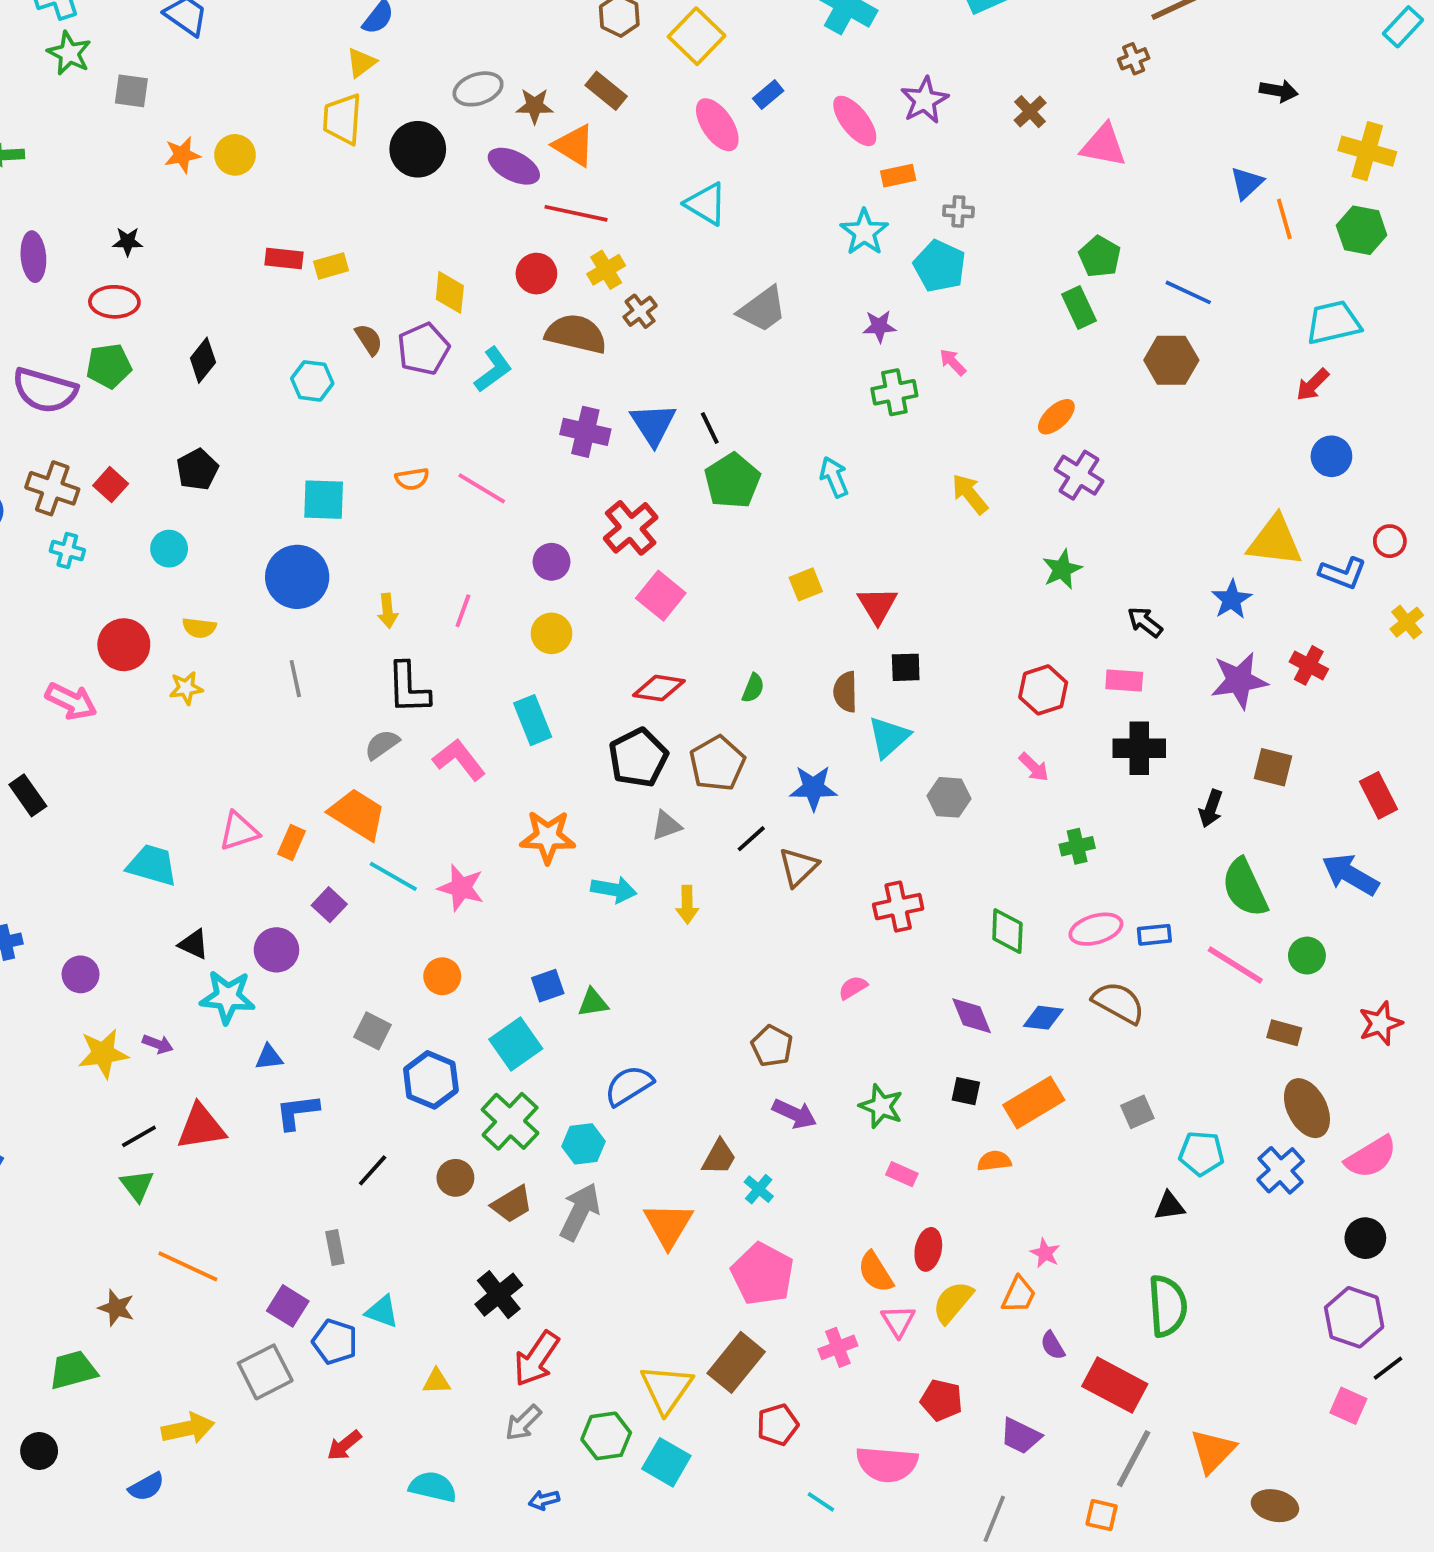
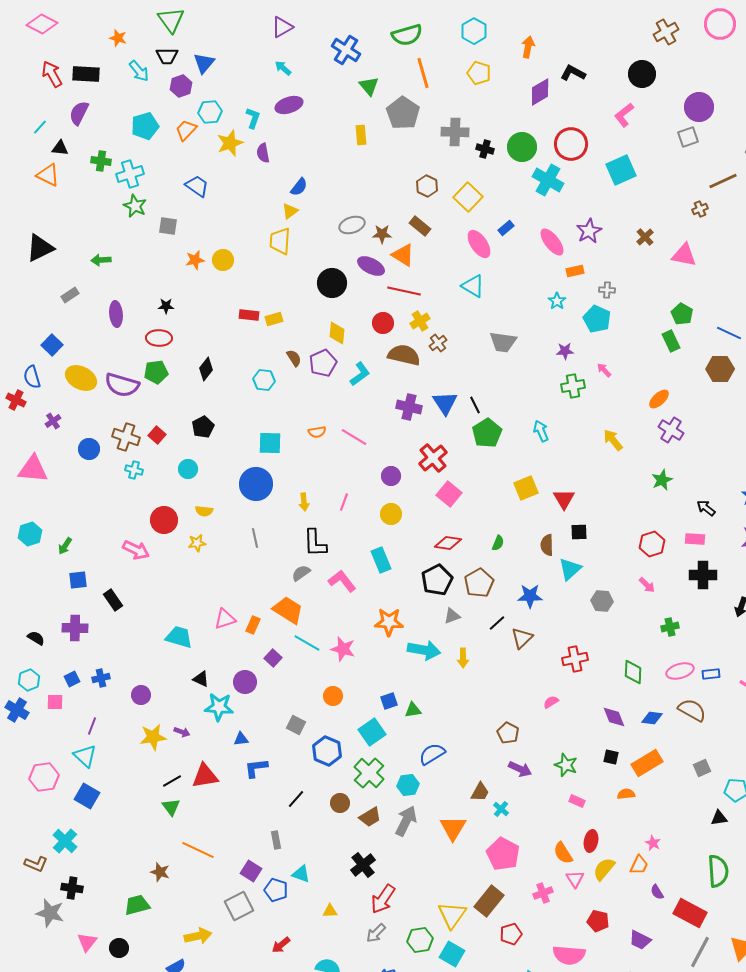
black circle: (418, 149) -> (332, 283), moved
cyan star: (864, 232) -> (557, 301), size x0.7
gray trapezoid: (762, 309) -> (503, 342), turned 44
yellow square: (806, 584) -> (526, 488), size x1.4
cyan arrow: (614, 890) -> (424, 650), size x1.4

